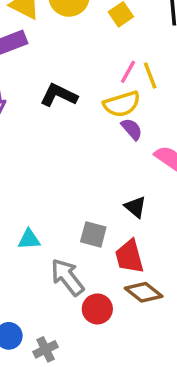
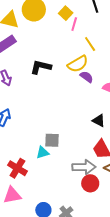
pink line: (128, 72) -> (74, 24), moved
gray square: (93, 234) -> (52, 140), moved
gray arrow: (67, 277) -> (84, 167), moved, turned 140

